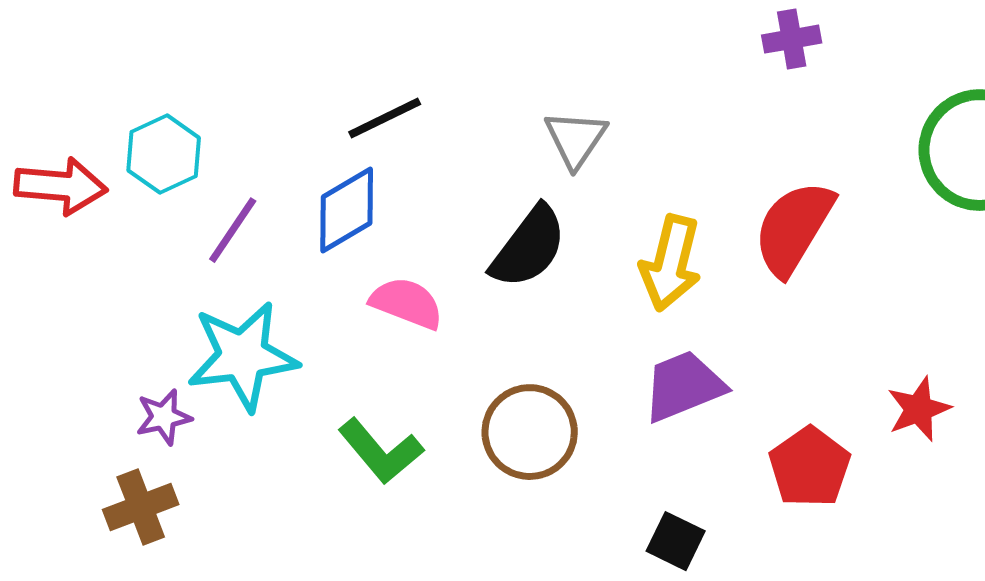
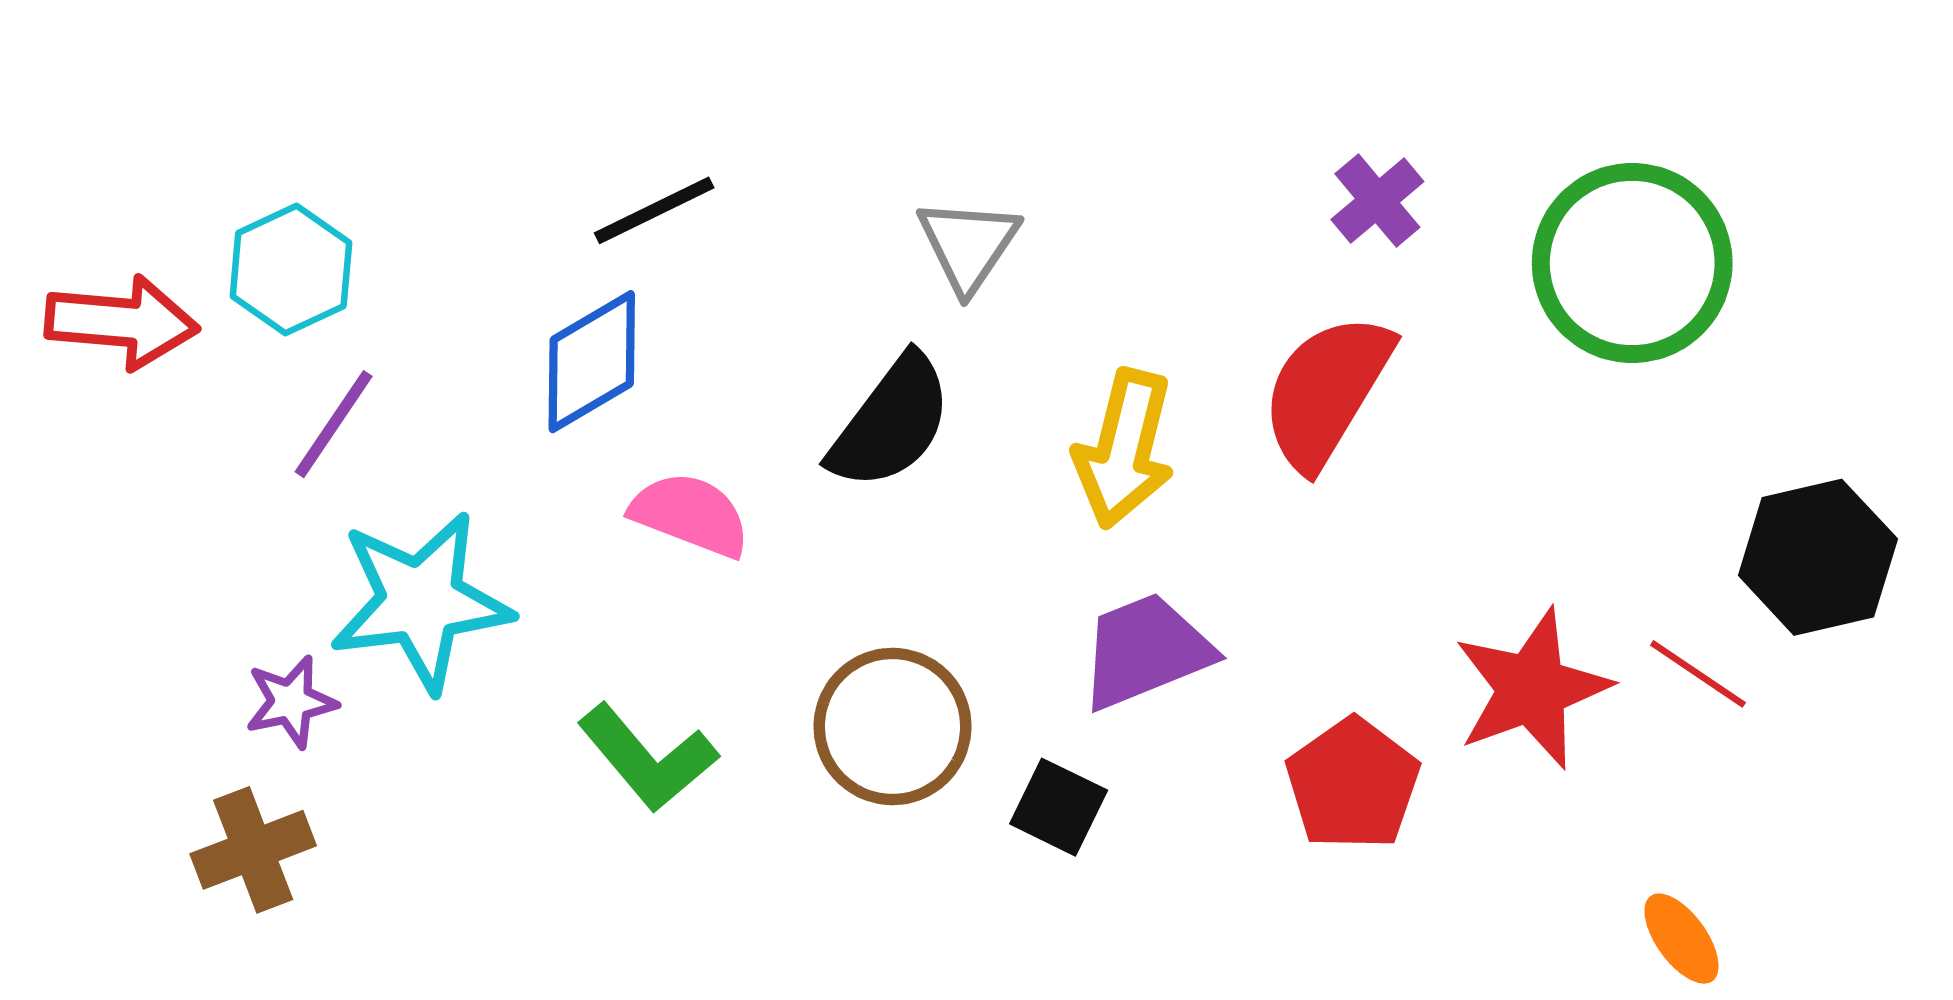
purple cross: (792, 39) -> (1377, 201), moved, turned -30
purple line: (233, 230) -> (334, 424), moved
red star: (919, 409) -> (1532, 689), size x1.5
black square: (676, 541) -> (1059, 807), moved

